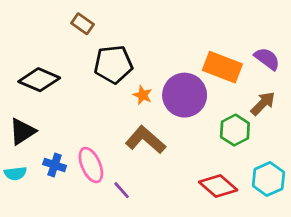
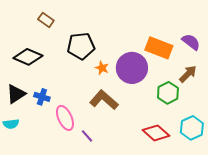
brown rectangle: (83, 24) -> (46, 20), moved
blue cross: (55, 165) -> (42, 97), moved

